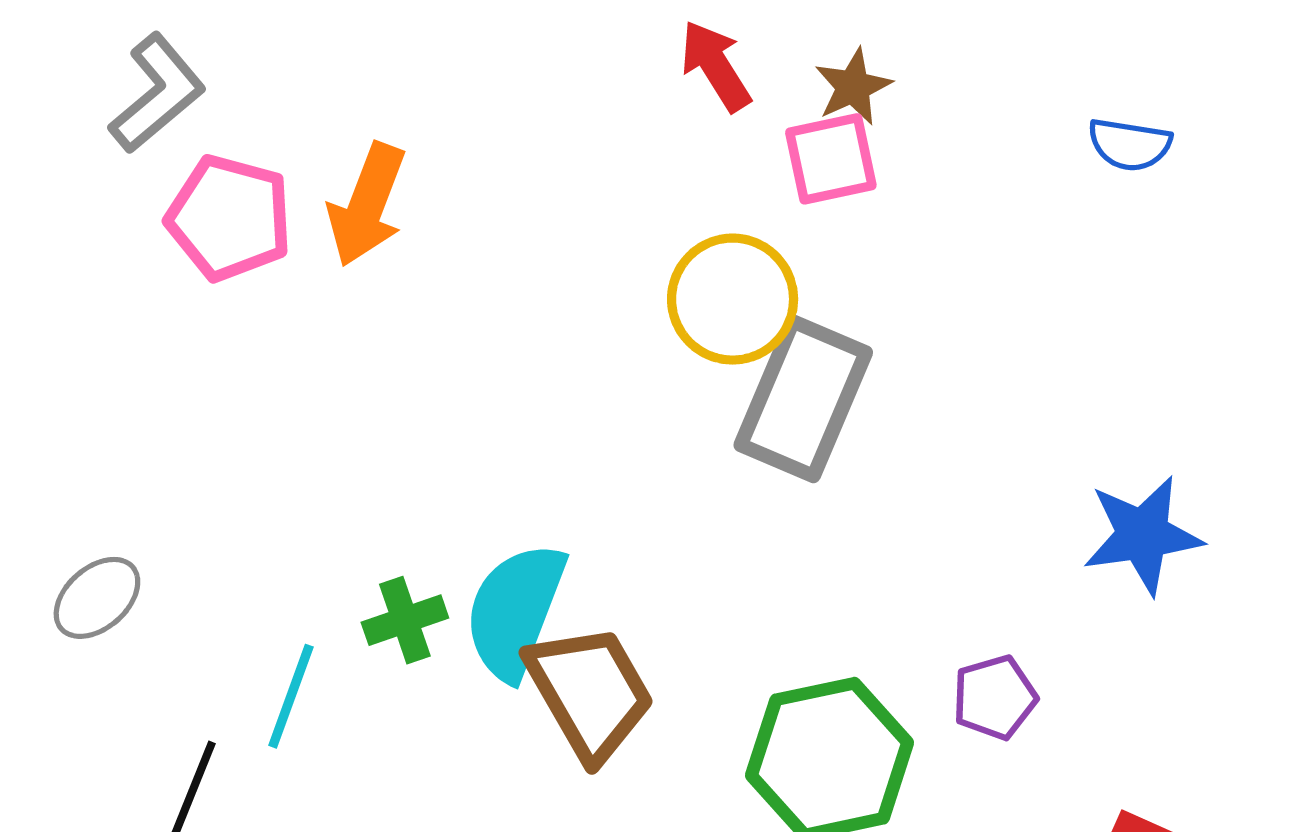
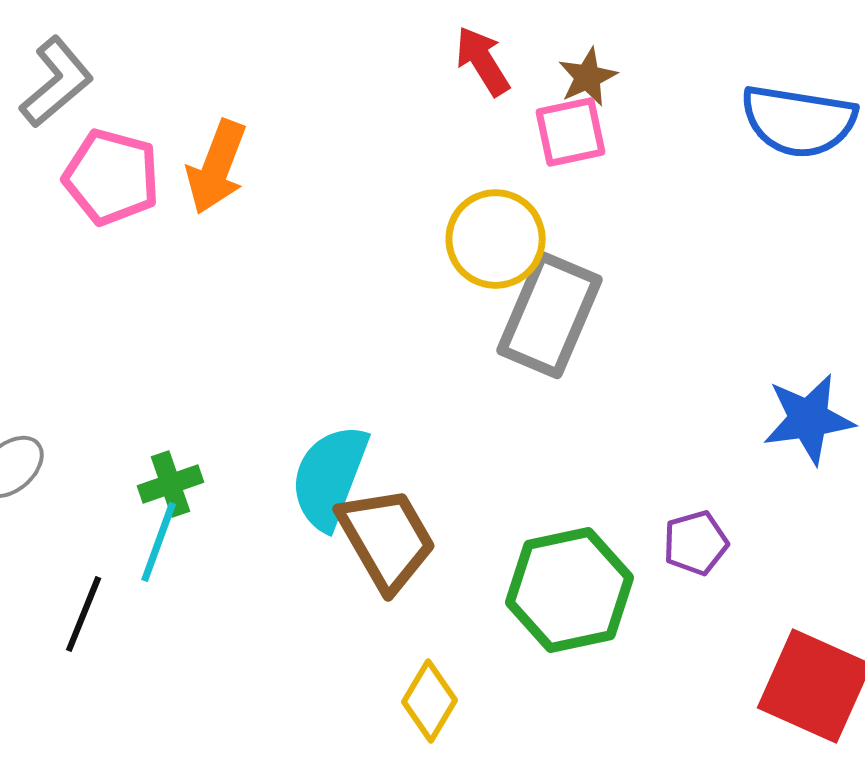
blue semicircle: (1130, 144) -> (799, 121), size x1.8
green cross: (405, 620) -> (171, 484), moved

